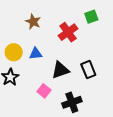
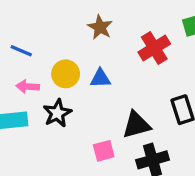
black triangle: (60, 70) -> (136, 125), moved
pink square: (44, 91) -> (104, 151), moved, turned 32

